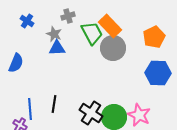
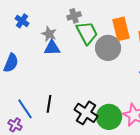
gray cross: (68, 16) -> (74, 16), moved
orange rectangle: (110, 26) -> (121, 29), moved, turned 30
blue line: (30, 109) -> (25, 109), turned -30

